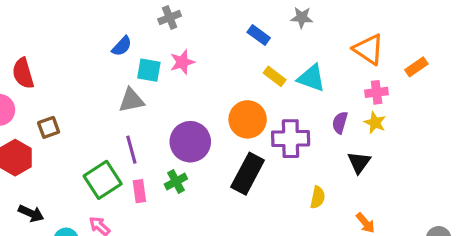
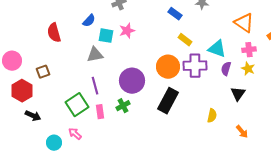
red semicircle: (23, 73) -> (54, 33), moved
cyan triangle: (311, 78) -> (217, 49), moved
purple cross: (291, 139) -> (195, 66), moved
black arrow: (31, 213) -> (33, 116), moved

